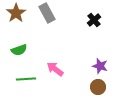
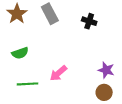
black cross: (94, 20) -> (89, 21), moved, turned -32
pink arrow: (55, 69) -> (58, 73), turned -78

